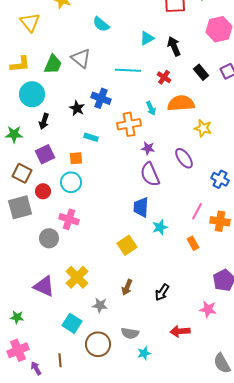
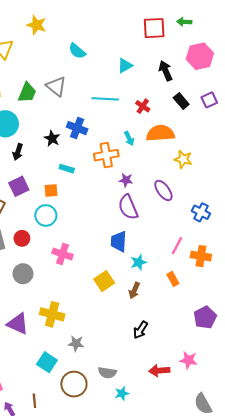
black arrow: (174, 46) -> (166, 71), moved
red circle: (43, 191) -> (22, 238), moved
pink cross: (69, 219) -> (63, 254), moved
yellow cross: (77, 277) -> (52, 314), turned -30
brown arrow: (127, 287) -> (134, 290), moved
pink star: (208, 309) -> (188, 360), moved

